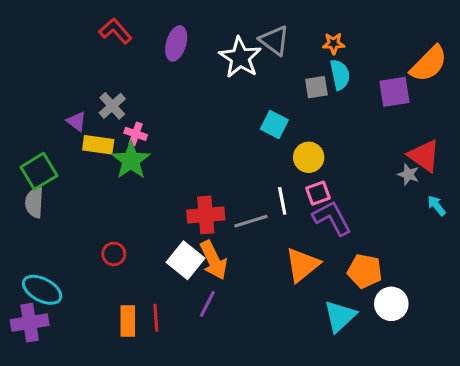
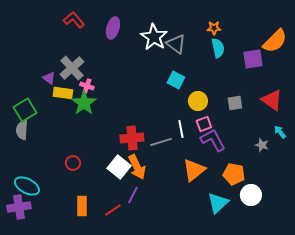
gray triangle: (274, 40) -> (176, 44), moved
gray square: (316, 87) -> (235, 103), moved
gray cross: (112, 106) -> (72, 68), size x1.4
gray star: (408, 174) -> (262, 145), moved
red line: (156, 318) -> (113, 210), moved, turned 60

